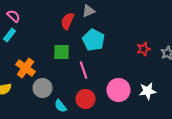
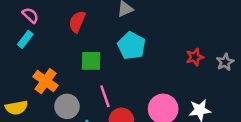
red semicircle: (68, 21) -> (77, 22), moved
pink line: (84, 70) -> (105, 96), moved

